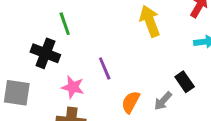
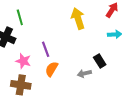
gray arrow: (163, 101) -> (84, 73), turned 32
orange semicircle: (131, 102) -> (52, 69), moved

